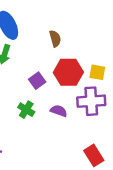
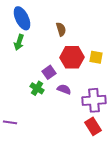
purple square: (37, 81) -> (49, 72), moved
purple cross: (91, 101) -> (94, 100), moved

